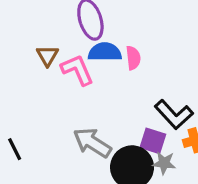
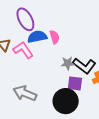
gray arrow: (92, 143) -> (25, 93), moved
gray star: (164, 163) -> (68, 63), moved

